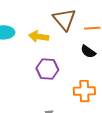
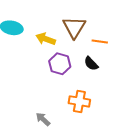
purple hexagon: (47, 69) -> (60, 64), moved

